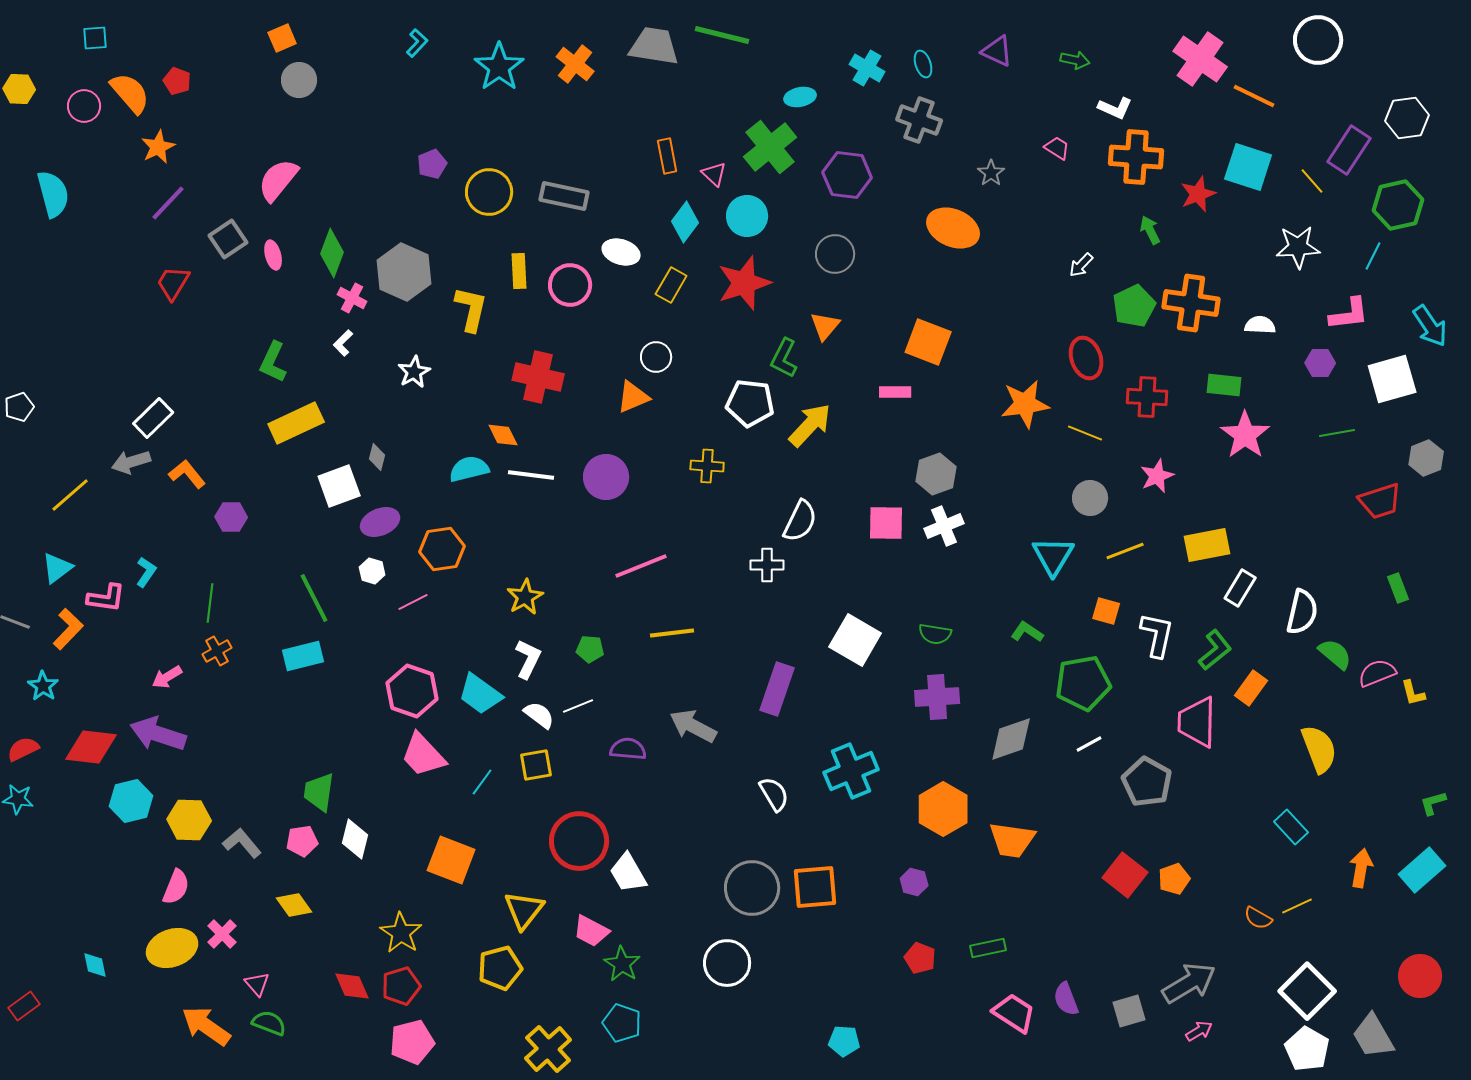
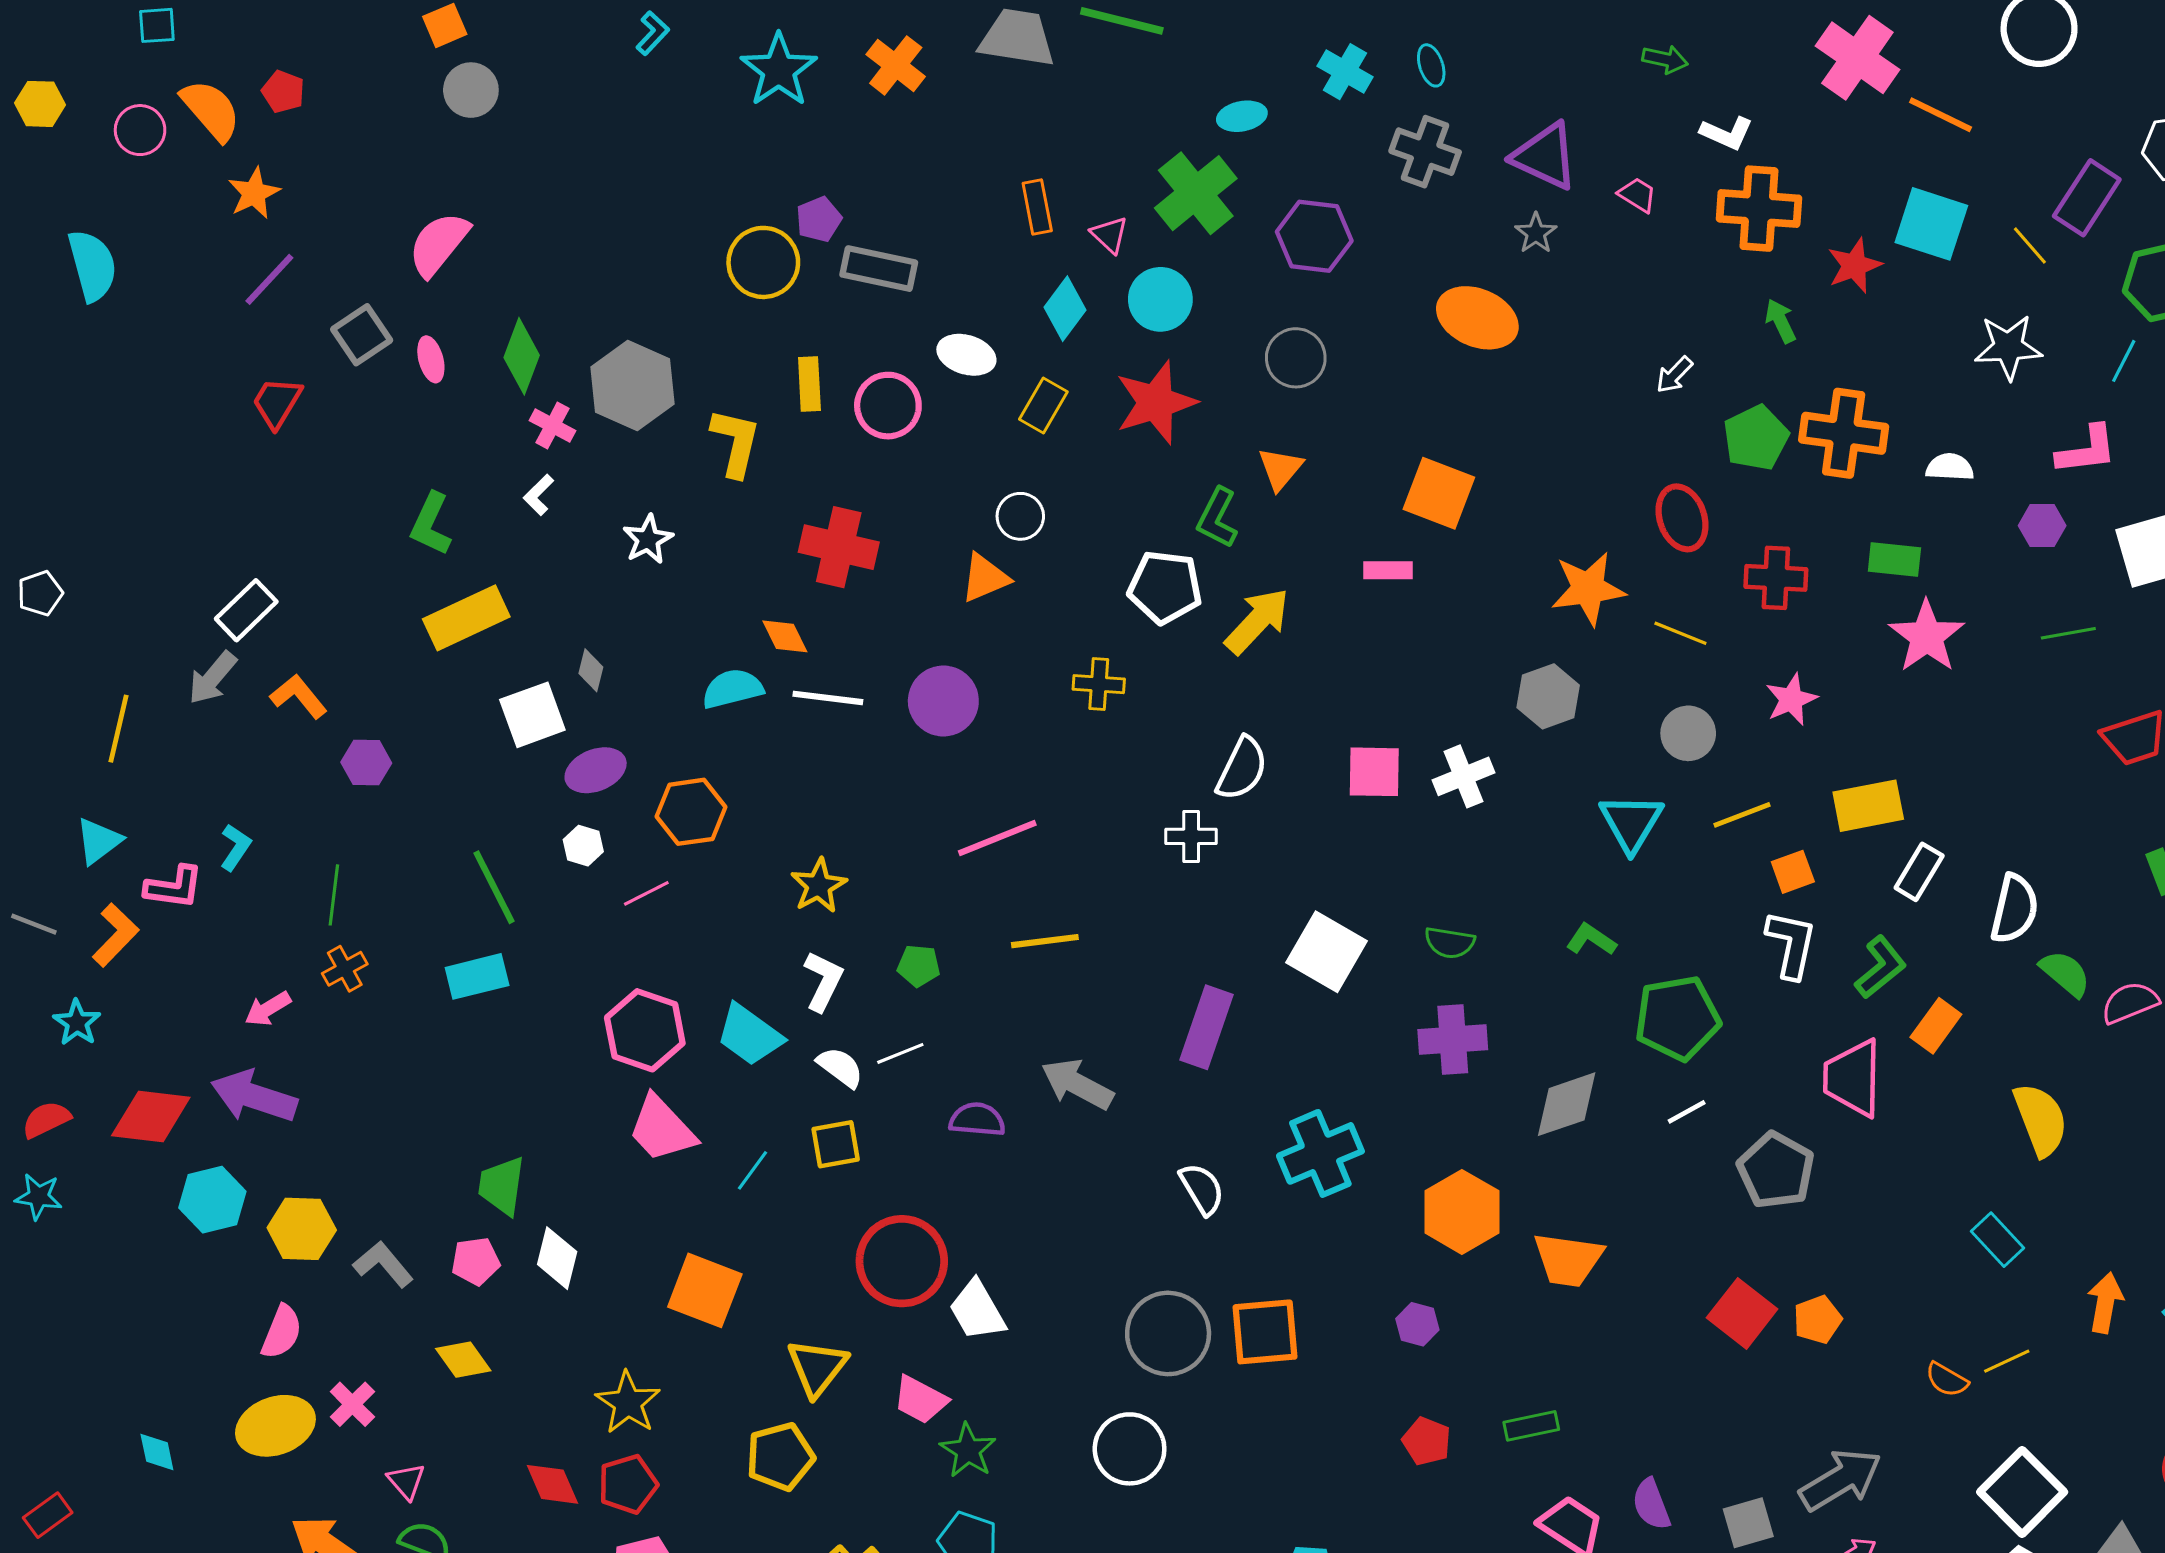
purple triangle: (997, 51) -> (1545, 156), moved, size x1.4
purple pentagon: (432, 164) -> (819, 219), moved
gray arrow: (131, 462) -> (212, 678), turned -33
gray hexagon: (936, 474) -> (1548, 696), moved
yellow line: (70, 495) -> (119, 729), turned -36
orange square: (1106, 611) -> (1793, 872), moved, turned -36

